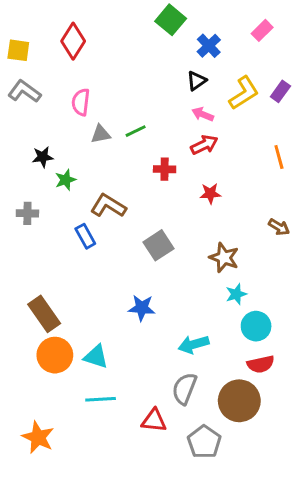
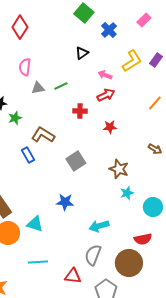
black triangle: (197, 81) -> (82, 53), moved
orange line: (279, 157) -> (155, 103), turned 56
cyan circle: (256, 326) -> (153, 207), moved
cyan triangle: (96, 357) -> (35, 224), moved

